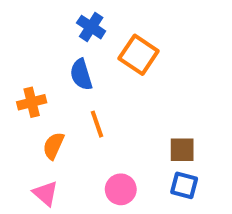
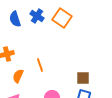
orange square: (139, 55) -> (62, 18), moved
blue semicircle: (81, 75) -> (15, 19), moved

